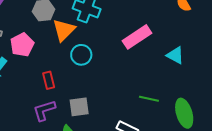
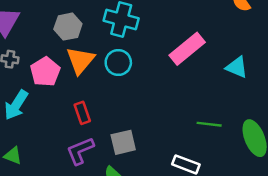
orange triangle: (64, 30) -> (80, 60), moved
cyan circle: (81, 55) -> (118, 63), moved

